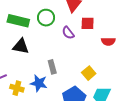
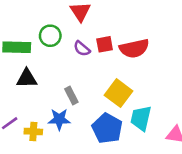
red square: (88, 23) -> (105, 44), moved
red semicircle: (108, 41) -> (134, 48), size x1.6
yellow square: (89, 73) -> (119, 93), size x1.5

